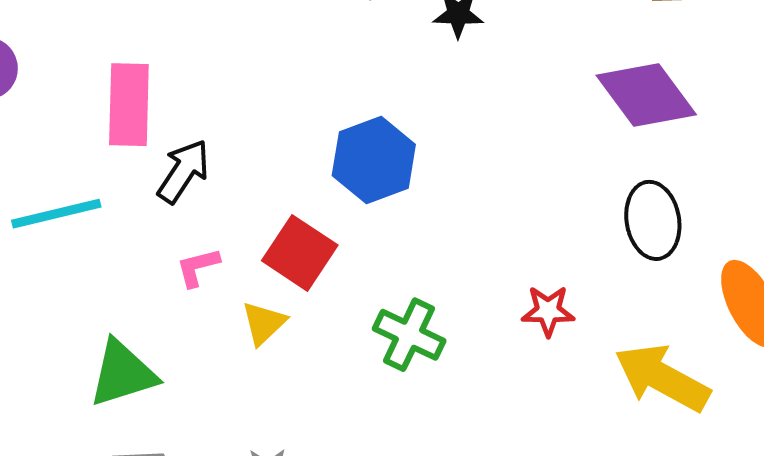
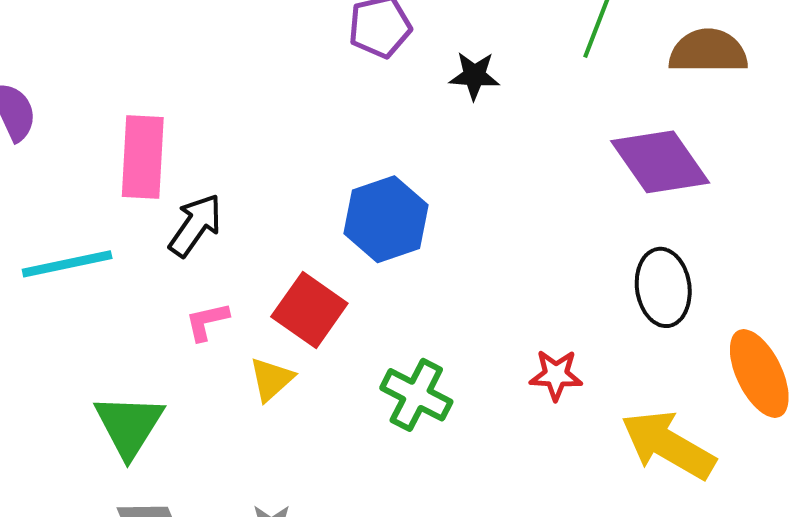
green triangle: (123, 373) -> (129, 426), turned -42

